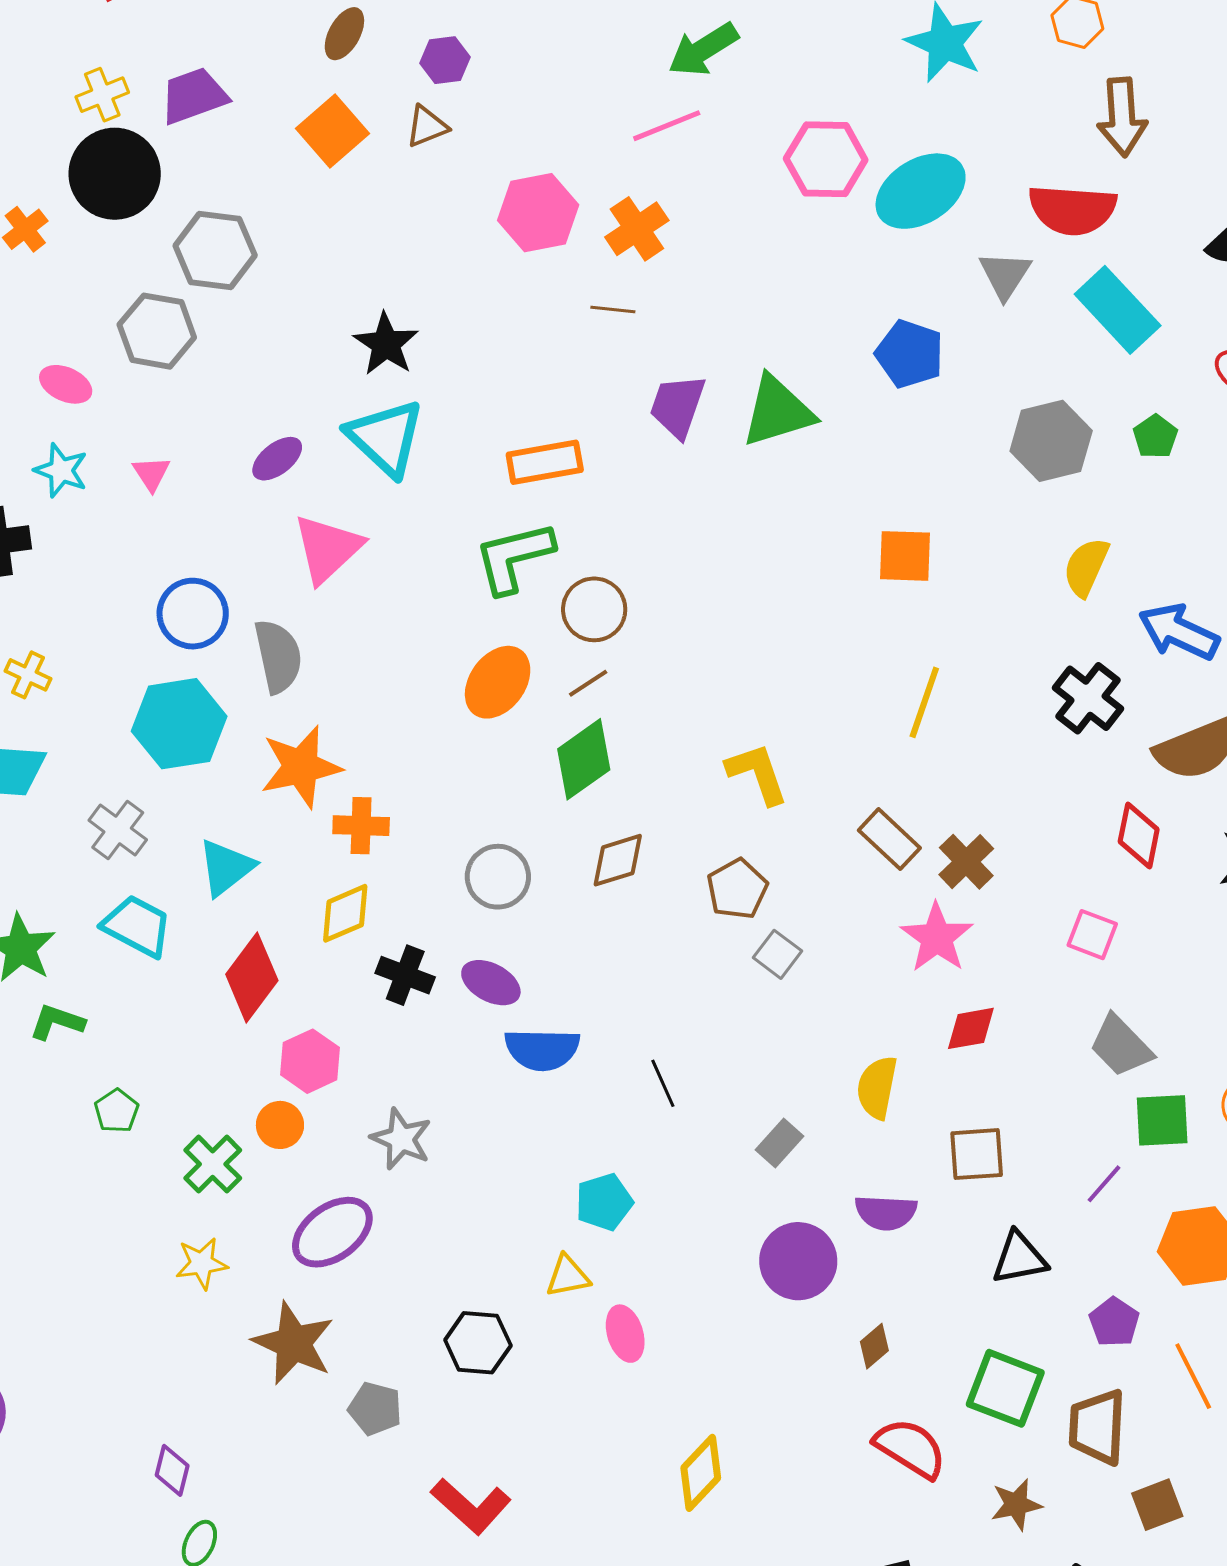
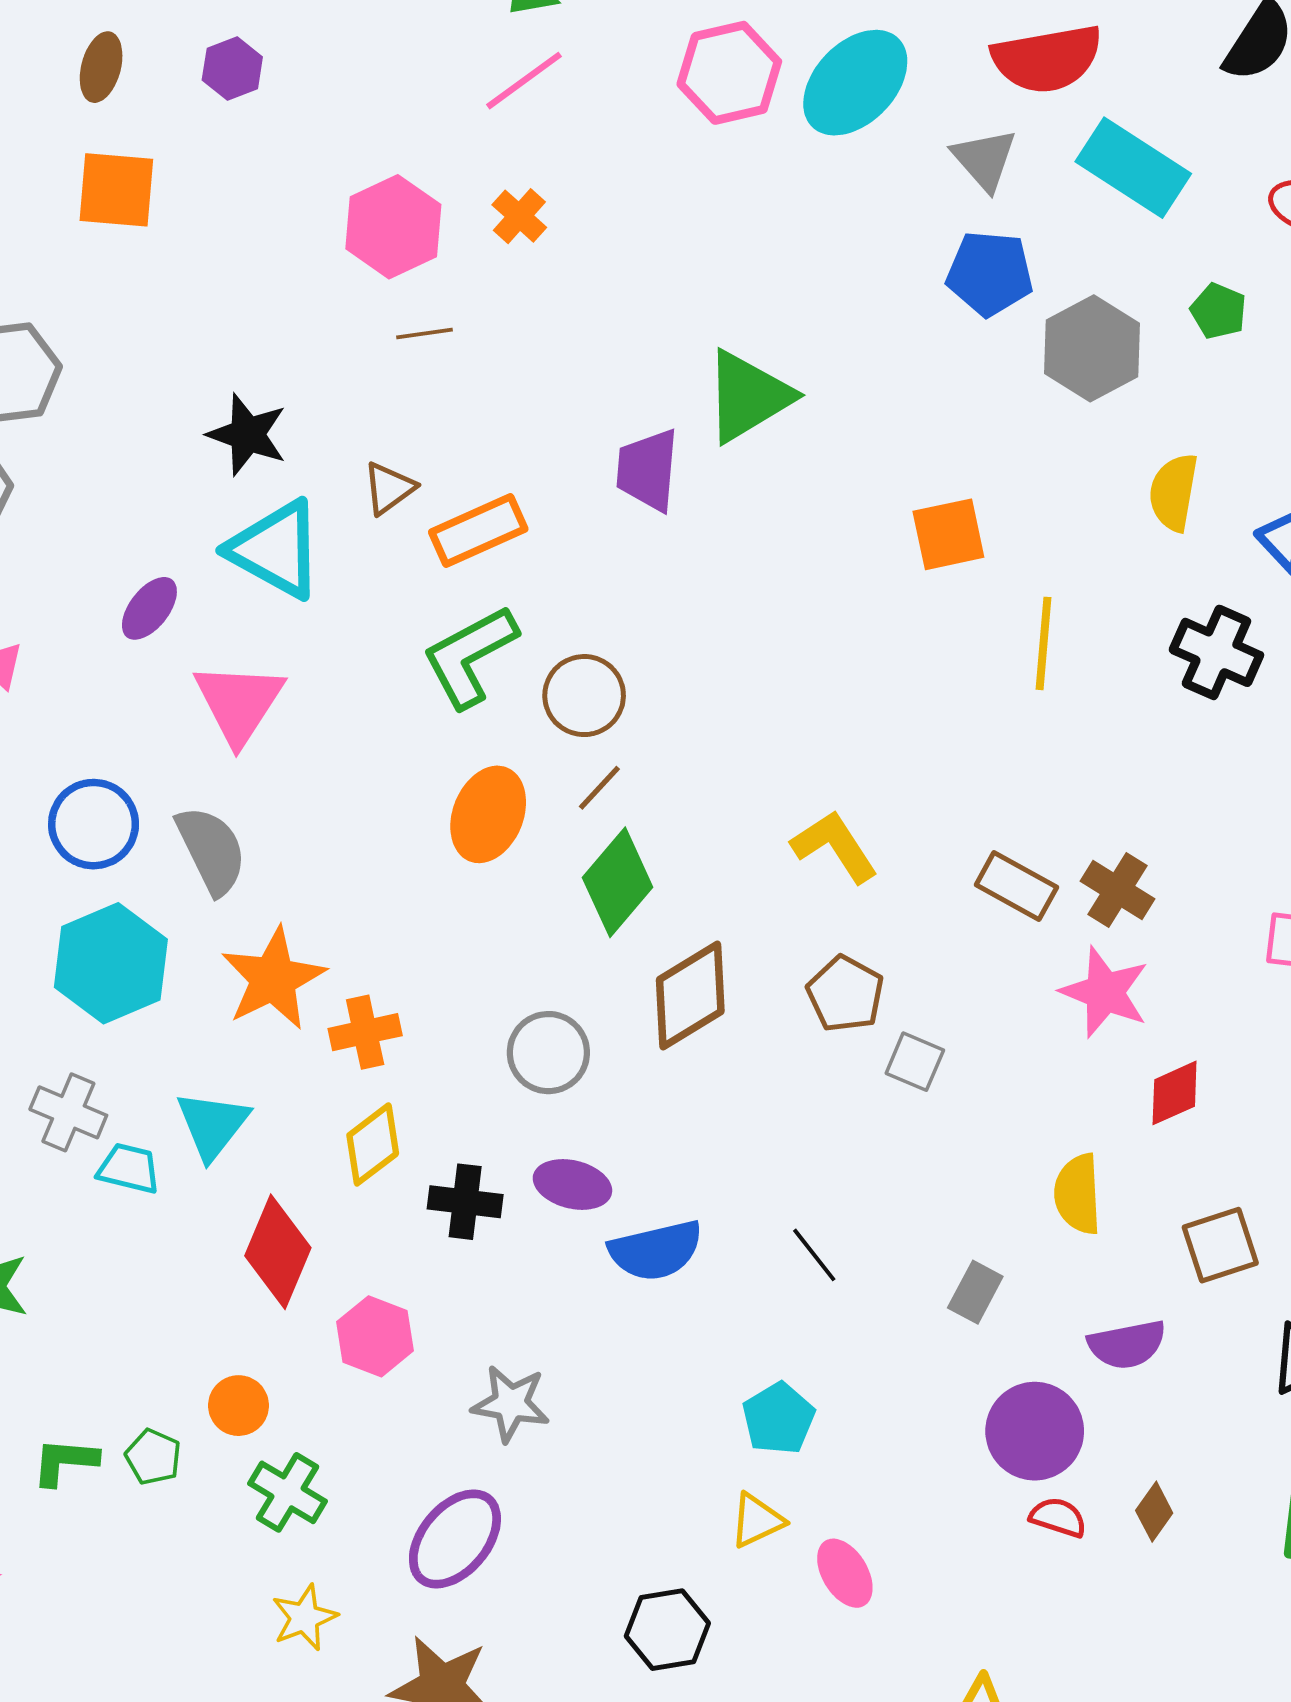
brown triangle: (427, 126) -> (389, 488), moved
orange square: (333, 131) -> (116, 190), turned -30
orange cross: (637, 229) -> (519, 216), size x0.7
brown line: (613, 309) -> (424, 334), moved
blue pentagon: (910, 354) -> (990, 273), moved
purple trapezoid: (678, 406) -> (648, 470), moved
yellow line: (924, 702) -> (1043, 643), moved
brown diamond: (618, 860) -> (690, 995), size x1.4
cyan trapezoid: (137, 926) -> (129, 1168), moved, size x0.7
green L-shape: (57, 1022) -> (65, 1462), moved
orange circle: (280, 1125) -> (239, 1406), moved
red semicircle: (910, 1448) -> (1058, 1517), moved, size x0.6

